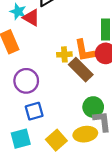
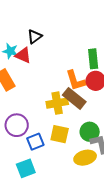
yellow cross: (64, 54) -> (57, 103), moved, size x1.5
purple circle: (26, 81) -> (17, 125), moved
yellow square: (56, 140) -> (60, 134), moved, turned -30

